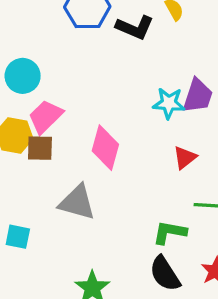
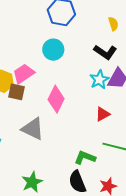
black L-shape: (135, 27) -> (105, 52), moved
cyan circle: (23, 76) -> (53, 50), moved
cyan star: (169, 103) -> (99, 80), turned 30

